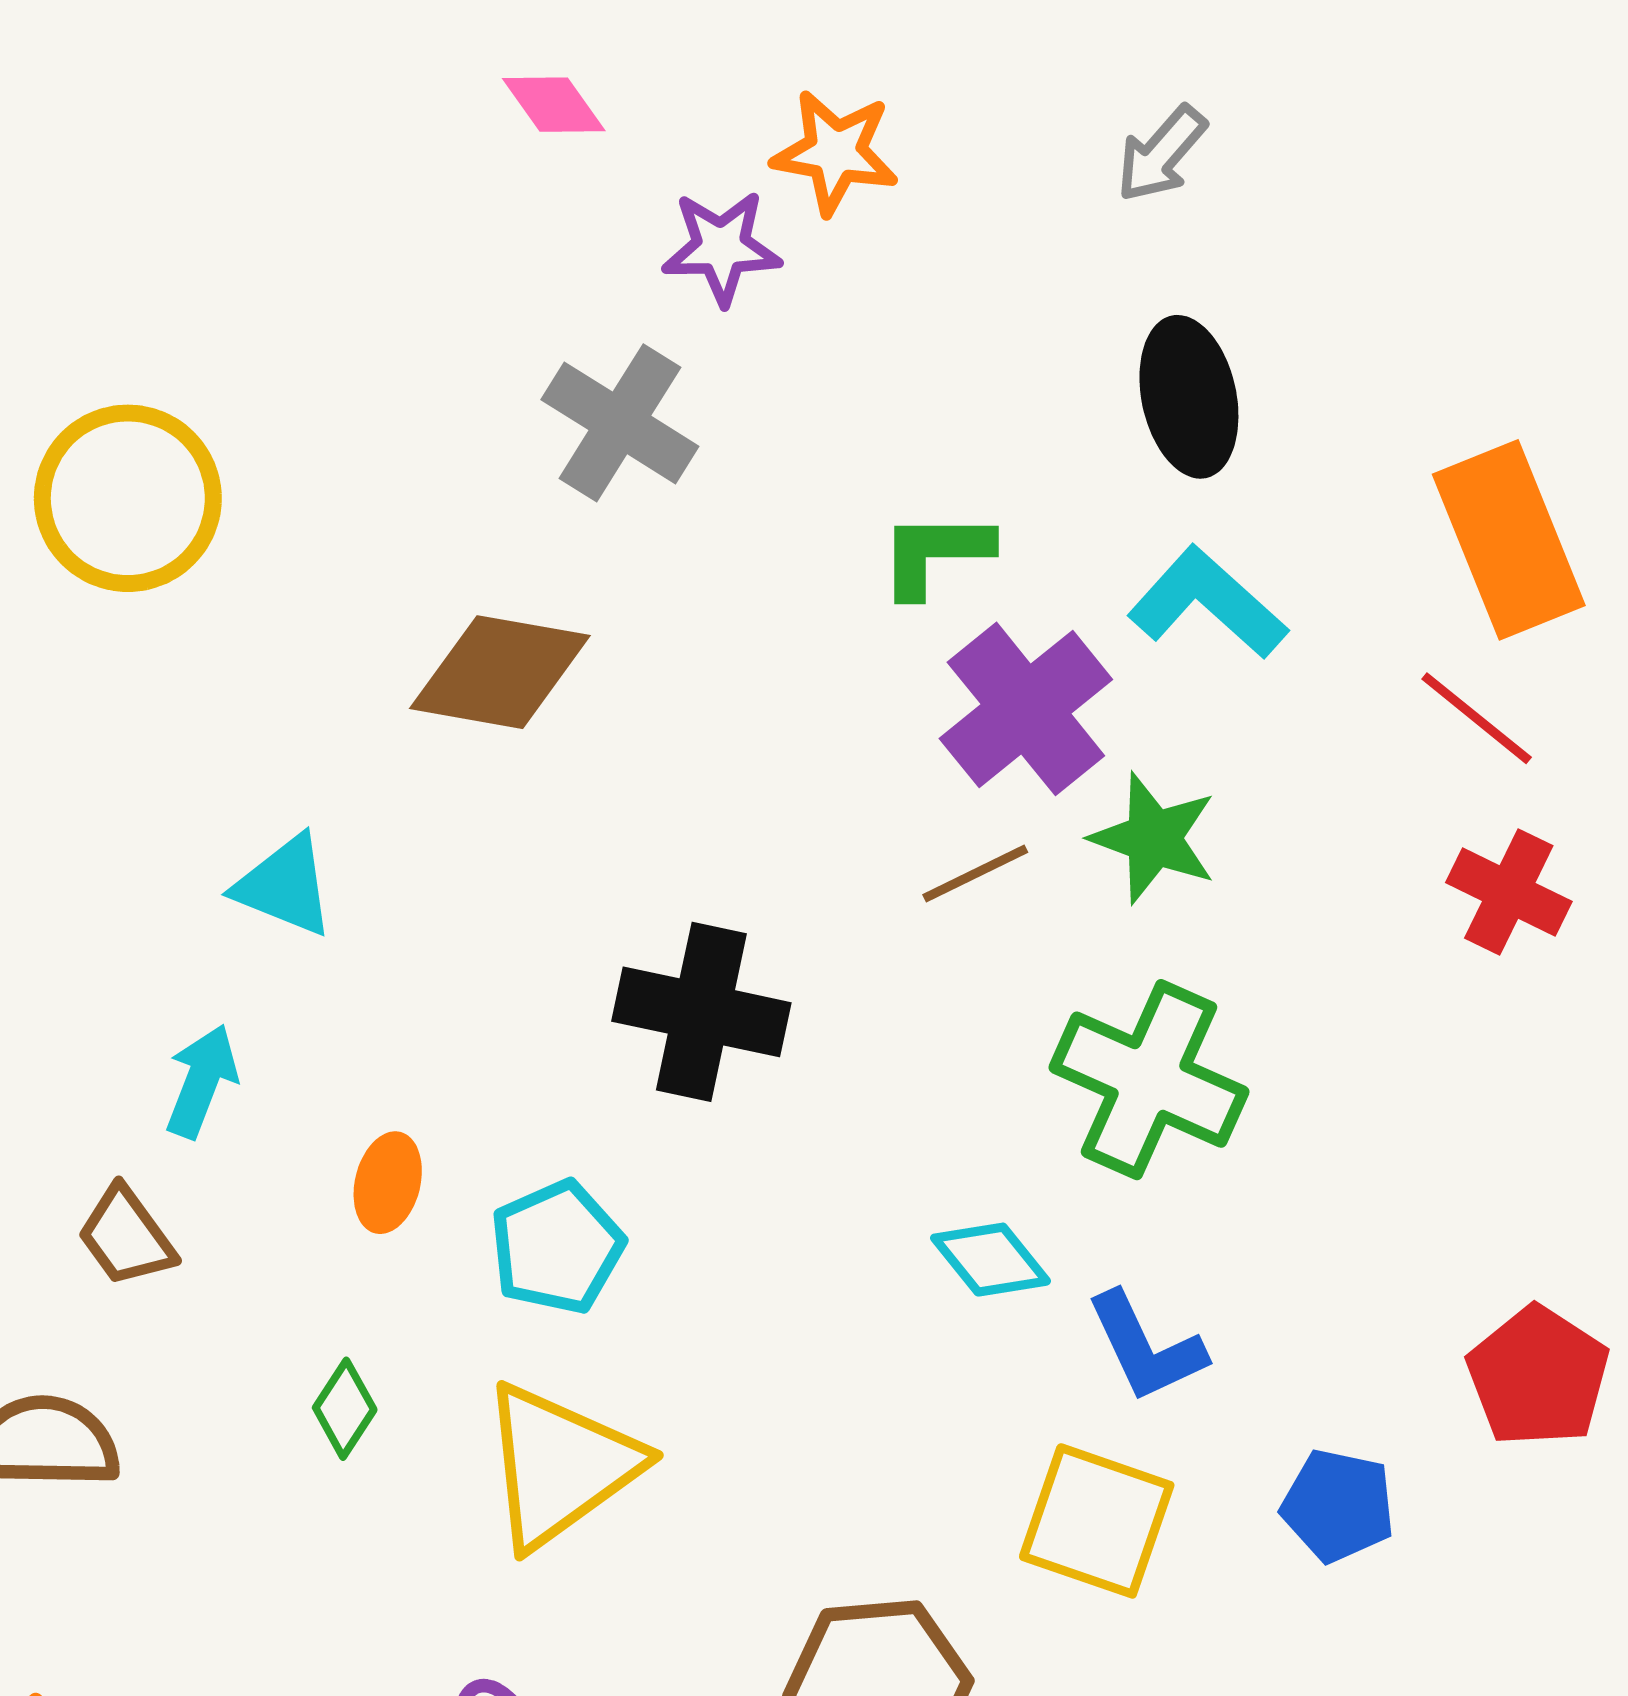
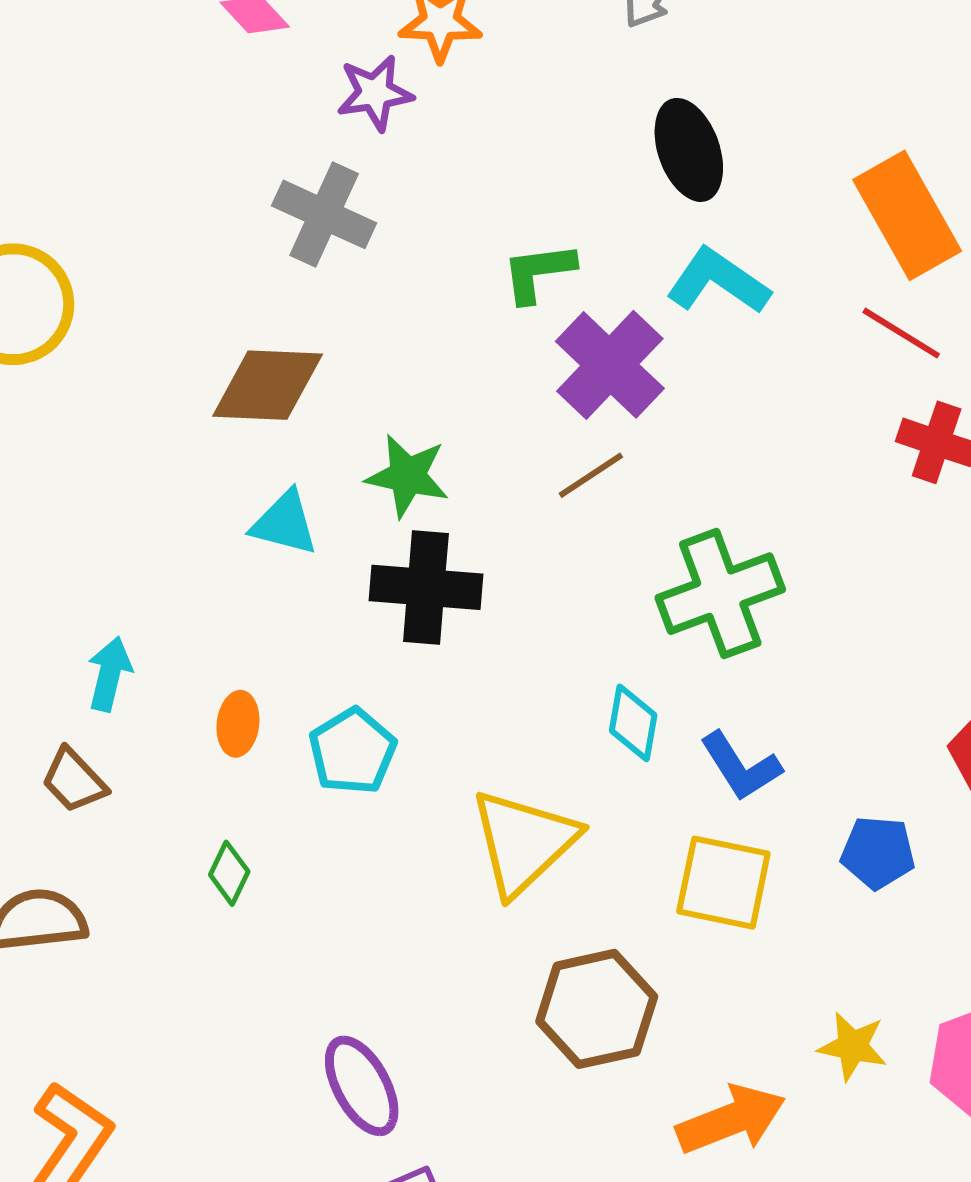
green star: (1154, 838) -> (407, 476), moved
cyan triangle: (285, 886) -> (285, 523), moved
green cross: (1149, 1080) -> (720, 594), turned -37
cyan diamond: (991, 1260) -> (633, 723), turned 56
yellow triangle: (560, 1466) -> (524, 842), moved

